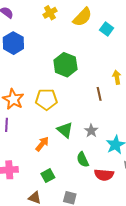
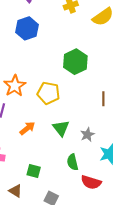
orange arrow: (42, 144) -> (27, 128), moved
green square: (48, 176) -> (34, 171), turned 32

